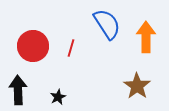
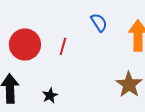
blue semicircle: (107, 24) -> (99, 22), size x0.6

